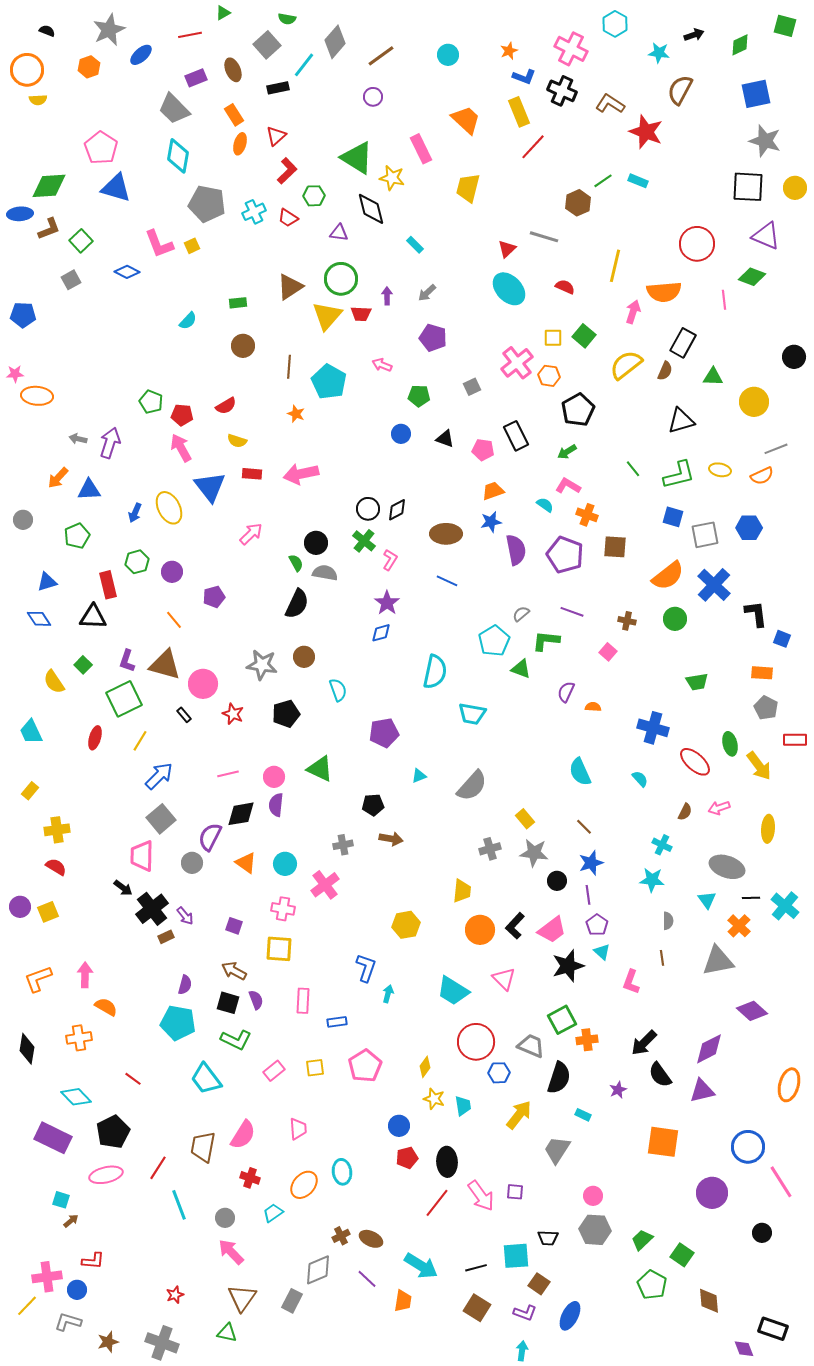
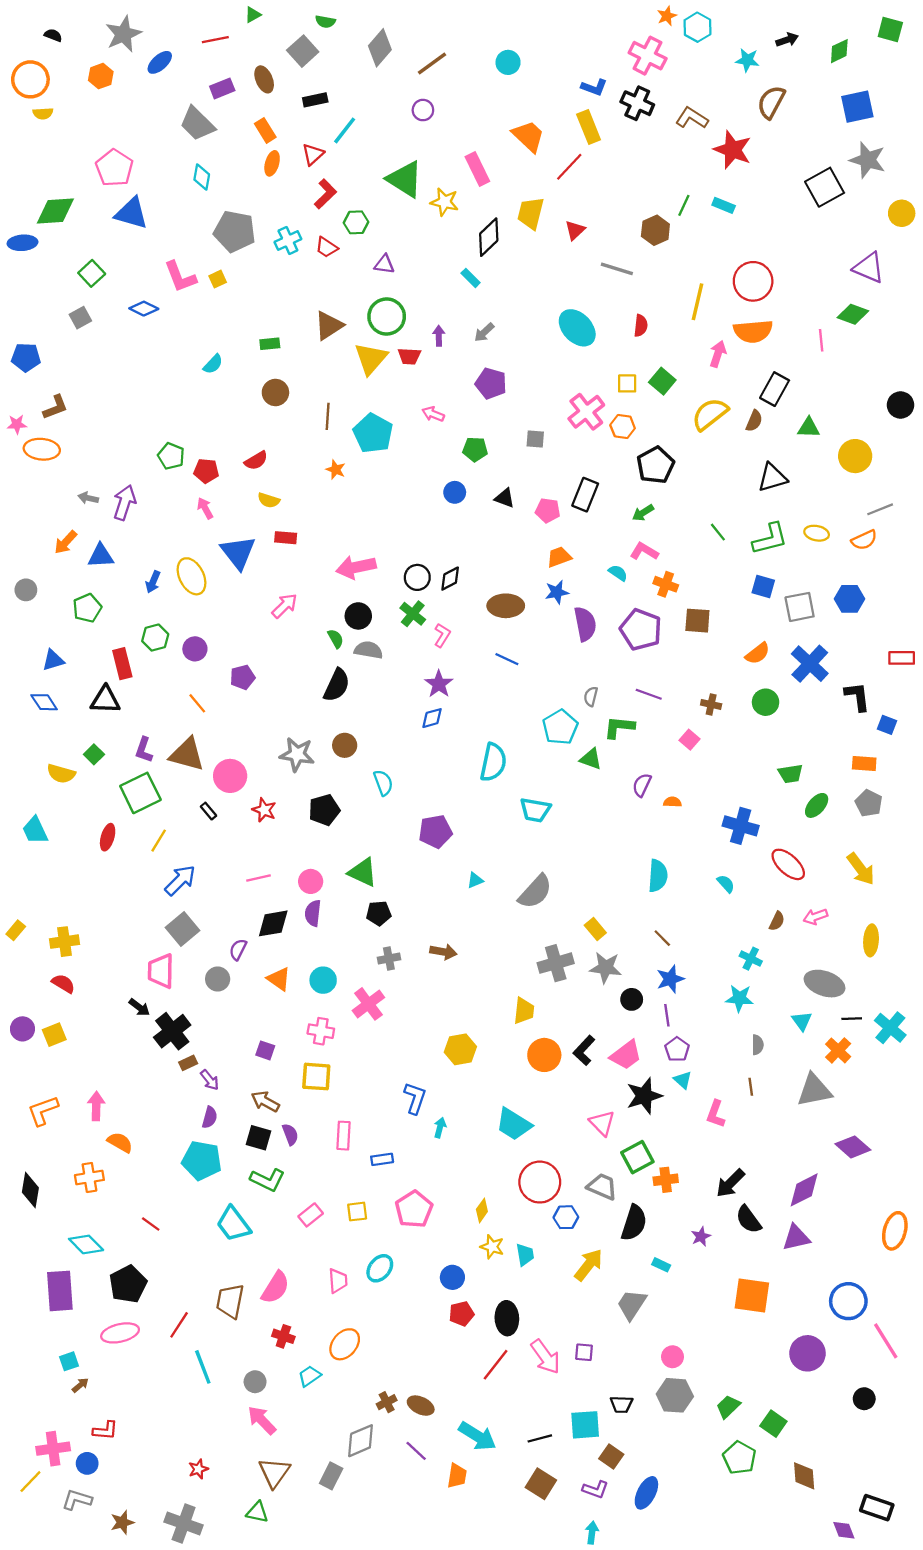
orange star: (509, 51) -> (667, 16), moved
cyan line: (304, 65) -> (345, 130), moved
red line: (533, 147) -> (569, 167), moved
cyan diamond: (178, 156) -> (202, 177), size x0.7
green line: (603, 181) -> (684, 205), turned -30
black square: (748, 187) -> (825, 187), moved, turned -32
black diamond: (371, 209) -> (489, 237), moved, turned 60
brown L-shape: (49, 229) -> (55, 407), moved
red circle: (697, 244) -> (753, 281), moved
red triangle: (507, 249) -> (575, 230), moved
red semicircle: (565, 287) -> (641, 326), turned 72
gray square: (472, 387) -> (535, 439), turned 30
black rectangle: (516, 436) -> (585, 495), turned 48
pink arrow: (181, 448) -> (205, 508), size x0.7
pink arrow: (301, 474) -> (356, 567), moved
orange semicircle: (668, 576) -> (758, 653), size x0.7
gray semicircle: (521, 614) -> (591, 697), turned -36
yellow semicircle: (54, 682) -> (61, 774), turned -40
red rectangle: (795, 740) -> (902, 658), moved
green ellipse: (730, 744) -> (817, 805), moved, turned 55
cyan semicircle: (580, 772) -> (658, 876), turned -152
yellow rectangle: (30, 791) -> (16, 930), moved
black pentagon: (373, 805) -> (379, 913), moved
purple semicircle: (210, 837) -> (238, 949), size x0.7
gray cross: (490, 849) -> (556, 963), size x1.4
purple arrow: (185, 916) -> (210, 1080), moved
pink triangle: (504, 979) -> (602, 1123), moved
purple rectangle: (53, 1138) -> (60, 1291), turned 60
cyan ellipse: (342, 1172) -> (380, 1268), moved, turned 45
cyan square: (61, 1200) -> (69, 1361), turned -36

